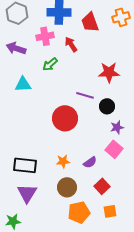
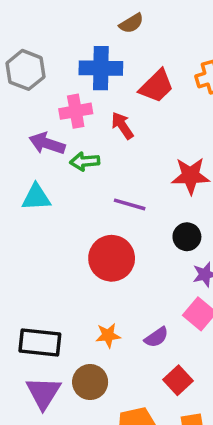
red trapezoid: (90, 22) -> (156, 86), turned -115
purple arrow: (16, 48) -> (47, 143), moved
green arrow: (50, 64) -> (85, 161), turned 35
purple line: (85, 95) -> (130, 204), moved
brown circle: (67, 187) -> (90, 382), moved

